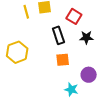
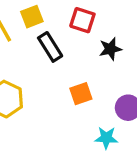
black rectangle: (58, 35) -> (50, 47), moved

